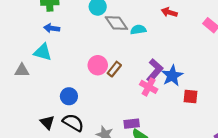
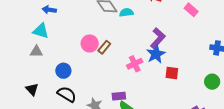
gray triangle: (22, 70) -> (36, 52), moved
purple L-shape: (155, 71) -> (158, 38), moved
pink cross: (149, 87) -> (135, 64), turned 35
black triangle: (47, 122) -> (32, 89), moved

